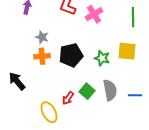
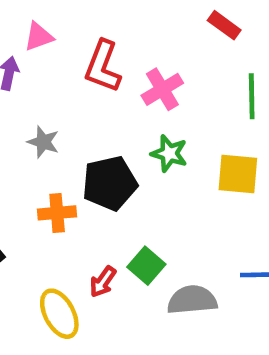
orange cross: (42, 56) -> (57, 213), moved
green star: (102, 58) -> (169, 153), moved
gray semicircle: (110, 90) -> (192, 300), moved, turned -85

